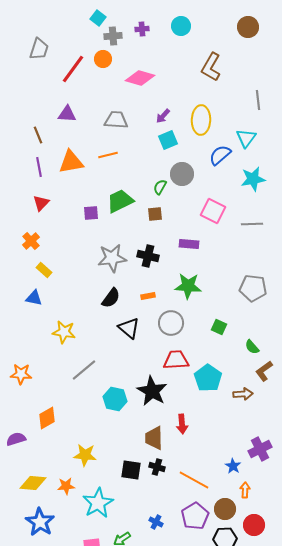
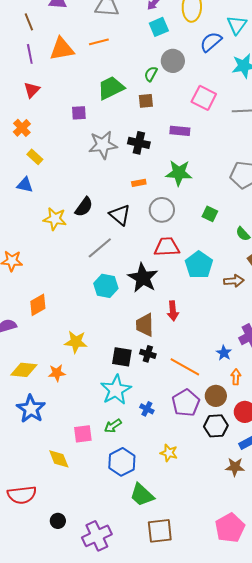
purple square: (91, 213) -> (79, 113), moved
black semicircle: (111, 298) -> (84, 207), moved
gray line: (84, 370) -> (100, 248), moved
cyan star: (98, 503) -> (116, 390), moved

